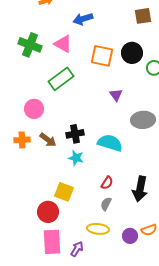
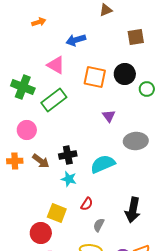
green cross: (30, 45) -> (23, 87), moved
cyan semicircle: (110, 143) -> (103, 164), turned -40
red semicircle: (107, 183) -> (87, 204), moved

